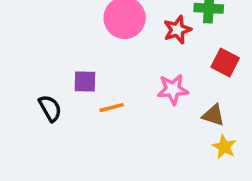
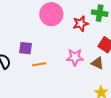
brown triangle: (213, 115) -> (98, 63), moved

